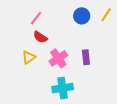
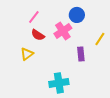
yellow line: (106, 15) -> (100, 39), moved
pink cross: (58, 58) -> (63, 31), moved

